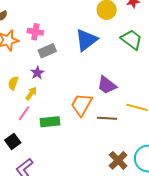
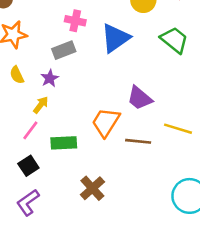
pink cross: (35, 32) -> (75, 21), moved
yellow semicircle: (13, 83) -> (17, 75), moved, turned -48
black square: (13, 141) -> (28, 166), moved
brown cross: (118, 160) -> (92, 188), moved

